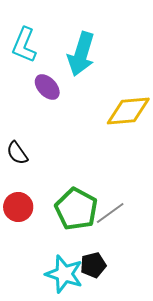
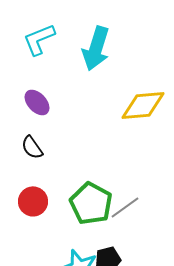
cyan L-shape: (24, 45) -> (39, 39), turned 45
purple ellipse: (47, 87) -> (37, 102), moved

